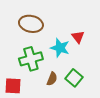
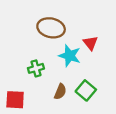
brown ellipse: (31, 24) -> (51, 28), moved
green cross: (31, 59) -> (36, 68), size x0.6

